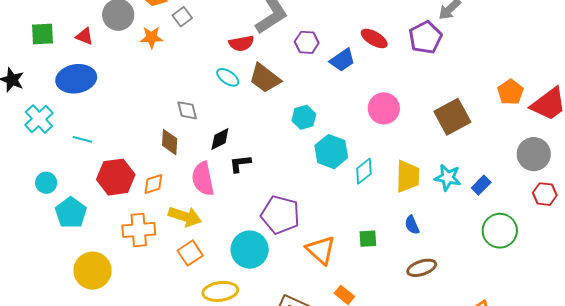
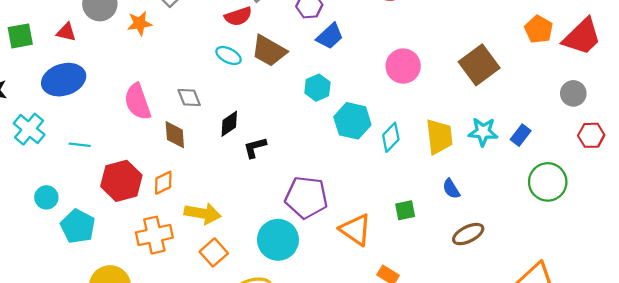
blue trapezoid: (342, 60) -> (330, 36), moved
gray circle: (534, 154) -> (573, 93), size x0.7
pink semicircle: (203, 179) -> (138, 102), moved

